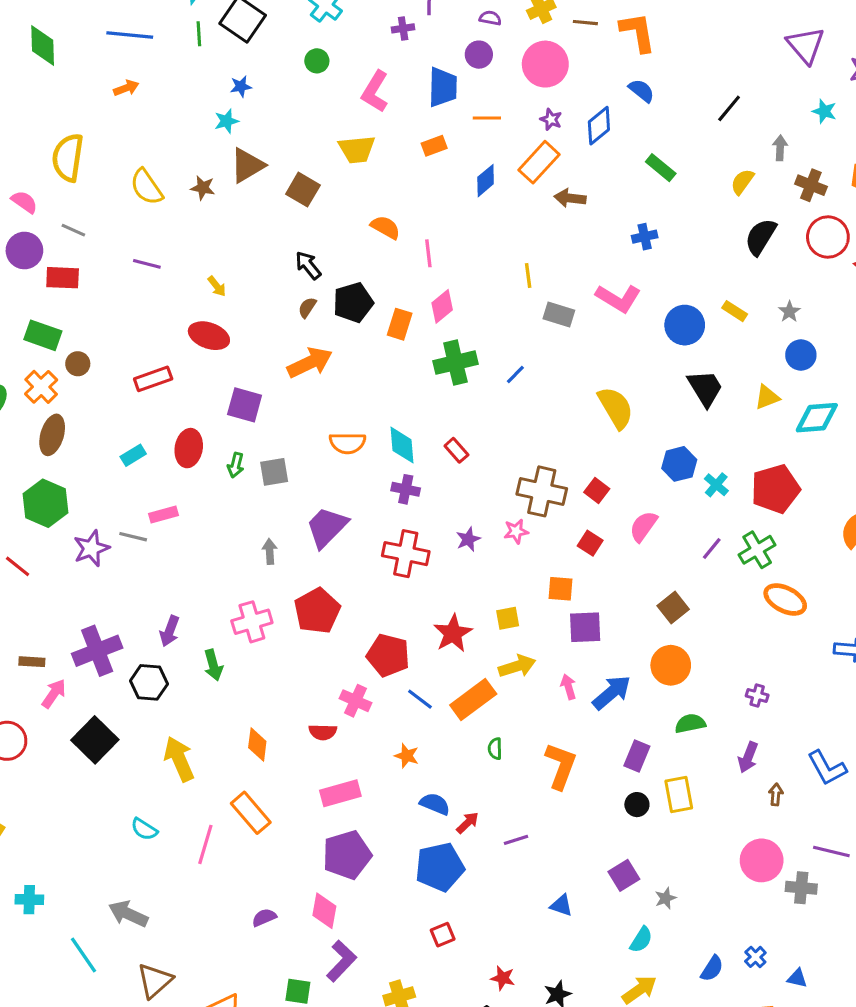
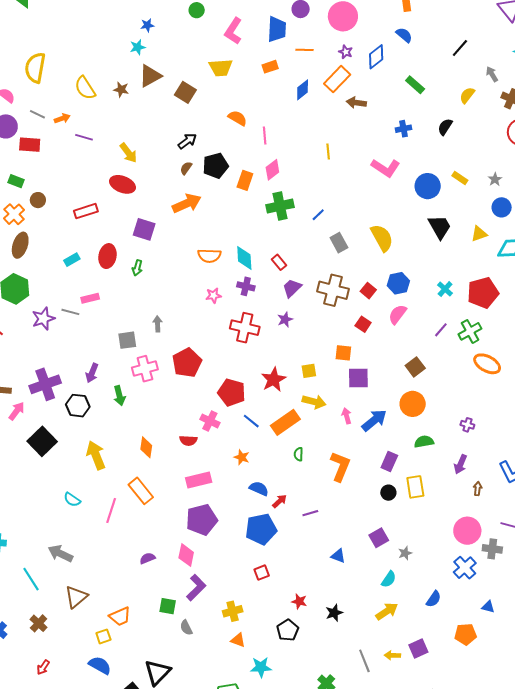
orange arrow: (126, 88) -> (62, 118), moved
gray arrow: (780, 148) -> (492, 74), turned -35
black semicircle: (761, 237) -> (445, 127), moved, size x0.7
black arrow: (308, 265) -> (187, 141), turned 90
yellow arrow: (217, 286) -> (128, 153), size x1.5
gray rectangle: (559, 314) -> (339, 243), moved, turned 42
green rectangle: (43, 335) -> (16, 181), size x0.7
blue hexagon: (679, 464) -> (398, 283), moved
gray square: (274, 472) -> (127, 340), moved
purple trapezoid: (327, 527) -> (292, 288), moved, size x0.7
pink star: (516, 531) -> (213, 295), moved
yellow arrow: (517, 666) -> (314, 402), turned 30
blue cross: (755, 957) -> (465, 568), moved, size x1.6

